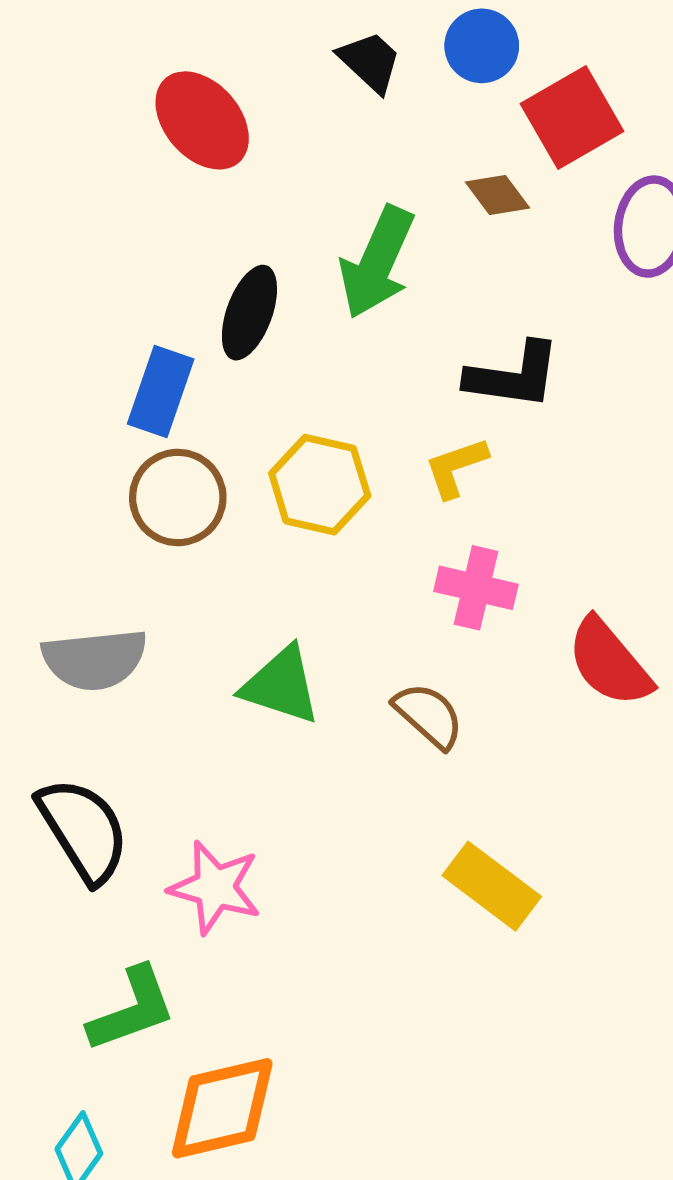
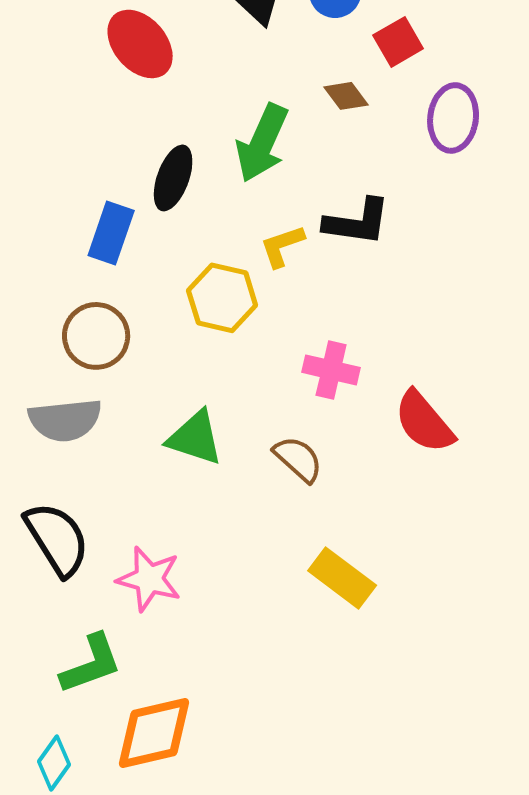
red square: (572, 118) -> (398, 42), size x0.7
yellow L-shape: (456, 467) -> (282, 246), moved
brown circle: (178, 497) -> (96, 336), moved

